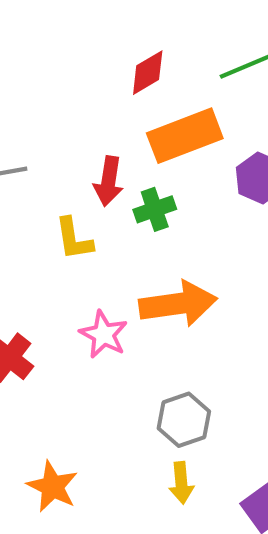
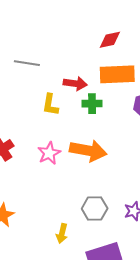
red arrow: (108, 181) -> (75, 83), turned -110
gray hexagon: (184, 420) -> (95, 208), moved

